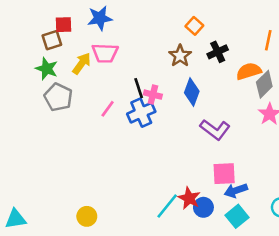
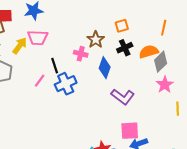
orange square: (194, 26) -> (122, 26), moved, turned 32
black cross: (218, 52) -> (125, 48), moved
black line: (139, 88) -> (55, 66), moved
pink cross: (153, 95) -> (81, 54), moved

